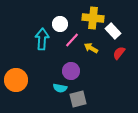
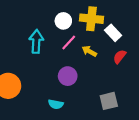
white circle: (60, 24) -> (63, 21), moved
cyan semicircle: (60, 88) -> (56, 104), moved
gray square: (78, 99) -> (109, 101), moved

